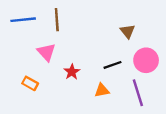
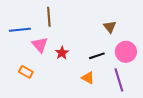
blue line: (23, 20) -> (20, 30), moved
red star: (72, 72) -> (62, 53), moved
orange triangle: (102, 90) -> (88, 78), turned 40

